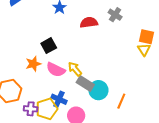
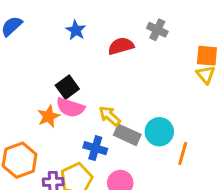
pink semicircle: (56, 70) -> (70, 107), moved
cyan circle: (98, 90) -> (159, 132), moved
blue cross: (59, 99) -> (95, 148), moved

